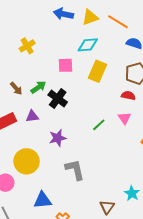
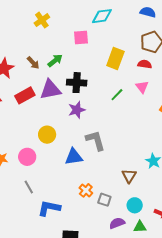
yellow rectangle: (98, 71) -> (115, 59), moved
black cross: (58, 99) -> (77, 83), moved, turned -30
purple triangle: (32, 116) -> (50, 90), size x1.6
yellow circle: (27, 161) -> (47, 135), size x0.7
blue triangle: (43, 200) -> (74, 157), moved

